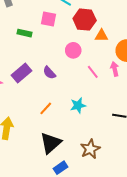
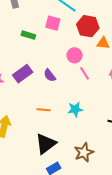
pink line: (93, 72) -> (85, 73), moved
orange line: (46, 108) -> (44, 110), turned 48

